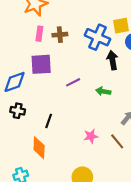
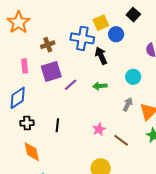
pink rectangle: (39, 34) -> (25, 66), moved
purple square: (41, 64) -> (51, 71), moved
brown line: (117, 141) -> (121, 140), moved
orange diamond: (39, 148) -> (32, 152), moved

